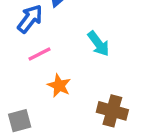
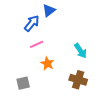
cyan arrow: (98, 44) -> (80, 51), moved

